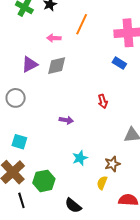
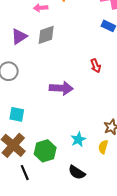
purple arrow: (66, 120) -> (61, 88), size x1.6
cyan star: (80, 158) -> (78, 139), moved

